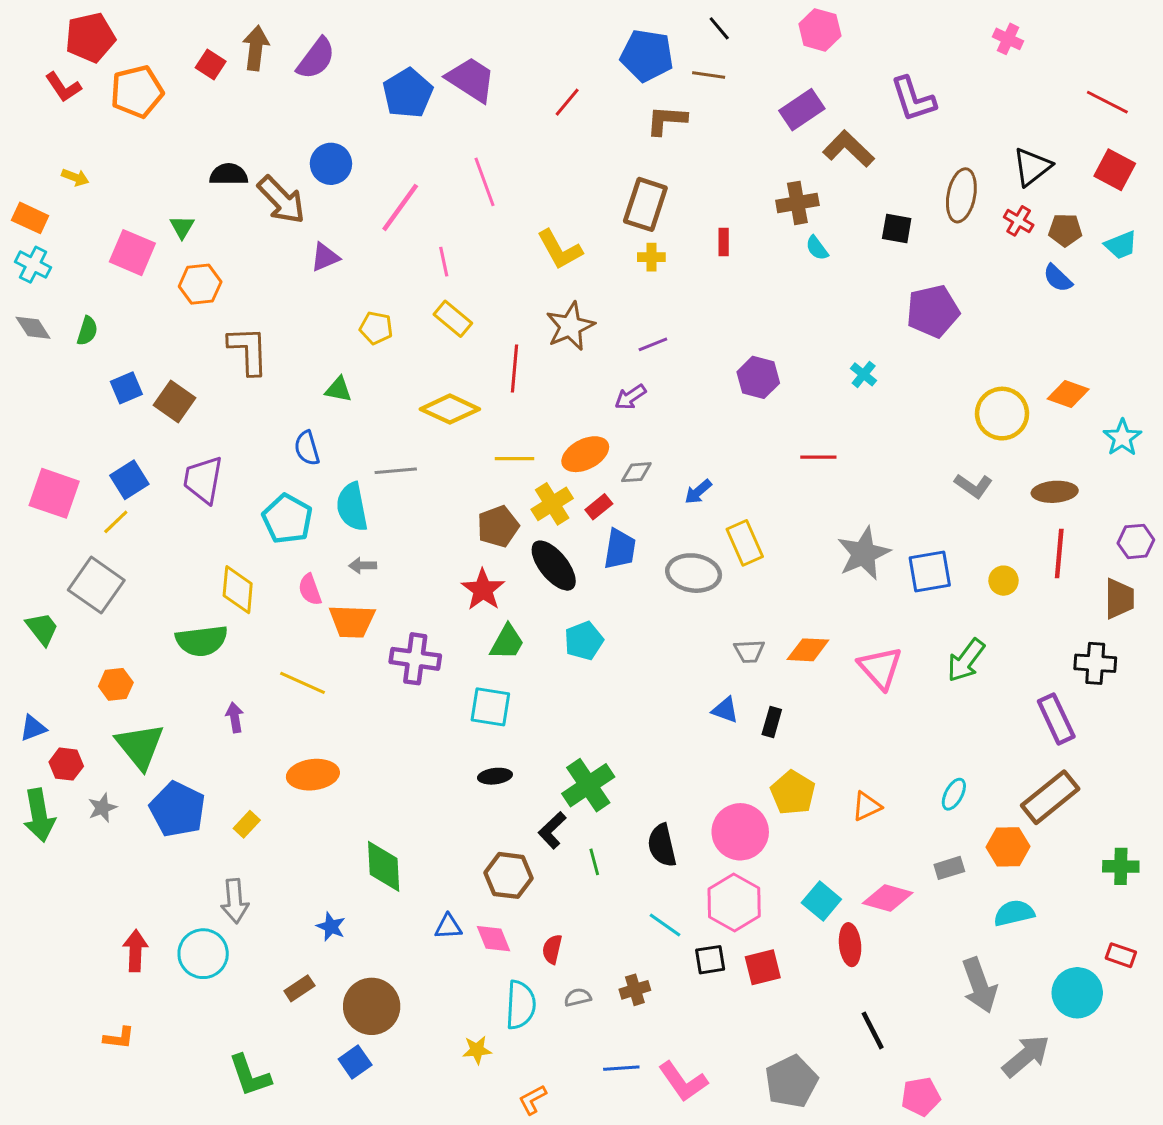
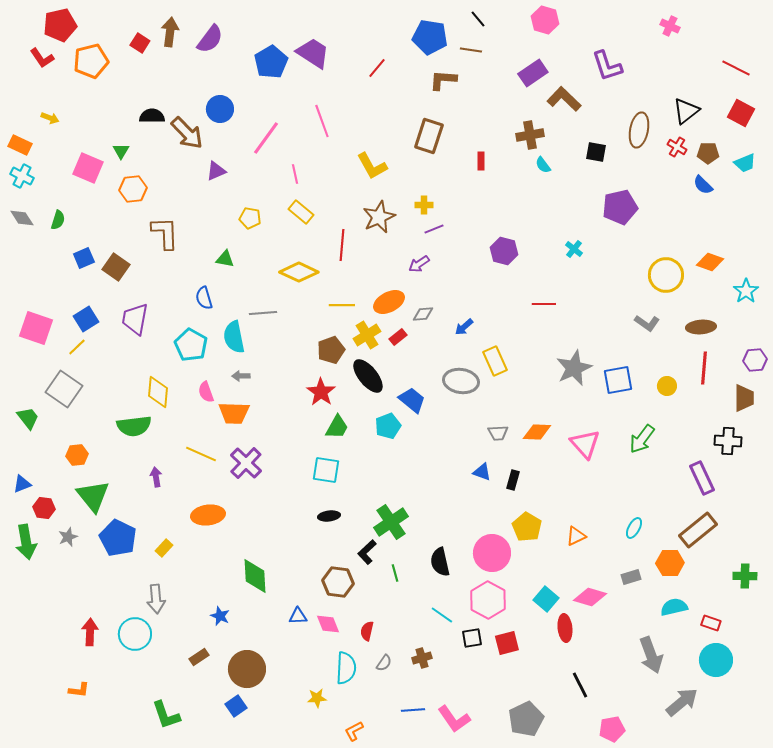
yellow cross: (651, 257) -> (424, 205), moved
blue trapezoid: (620, 549) -> (412, 400), moved, turned -60
purple cross: (415, 659) -> (246, 463), moved, turned 36
red rectangle: (1121, 955) -> (711, 623), moved
gray semicircle: (578, 997) -> (384, 663), turned 138

